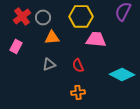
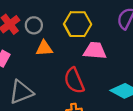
gray triangle: (49, 64) -> (21, 92), moved, size x1.6
red semicircle: (78, 65) -> (74, 81), size x1.6

